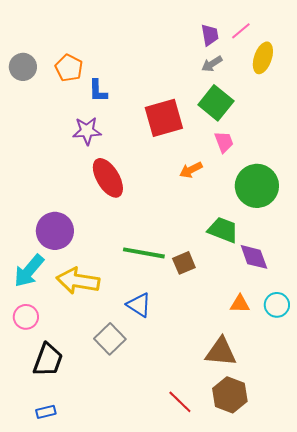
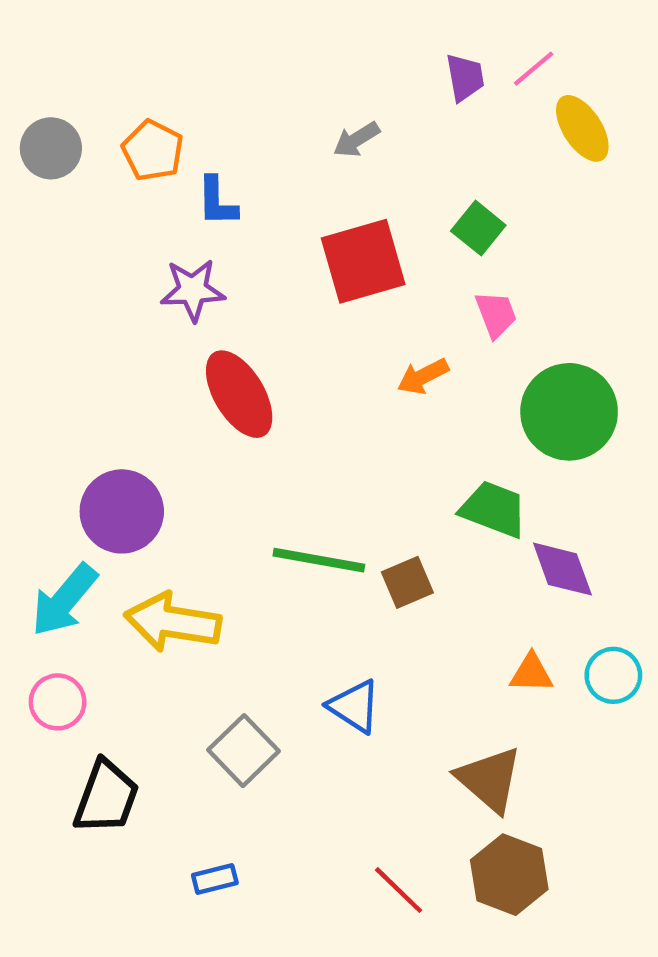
yellow ellipse: (263, 58) -> (582, 128), turned -52
gray arrow: (212, 64) -> (356, 139), moved
green square: (216, 103) -> (478, 228), size x0.7
blue triangle: (139, 305) -> (354, 706), moved
brown triangle: (221, 352) -> (489, 779), turned 36
blue rectangle: (46, 412) -> (215, 879), moved

